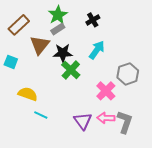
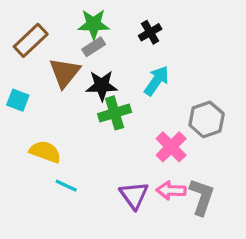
green star: (58, 15) -> (94, 24), turned 30
green cross: (71, 70) -> (115, 113), turned 30

